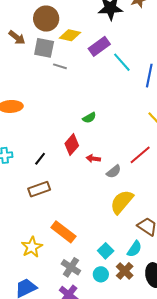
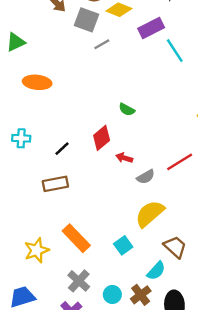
gray line: (60, 66) -> (102, 44), turned -56
green semicircle: (89, 118) -> (127, 110), turned 48
cyan square: (106, 251) -> (123, 245), moved

